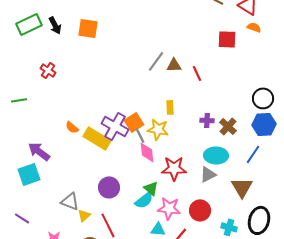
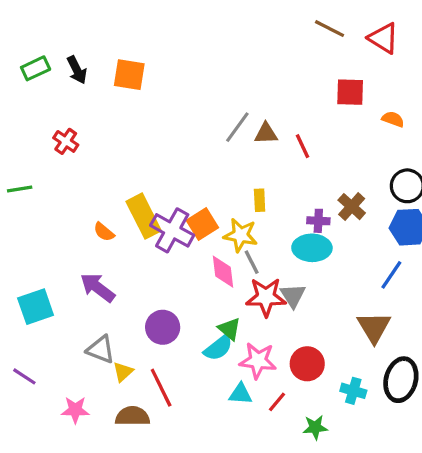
green rectangle: (29, 24) -> (36, 68), size x0.7
orange semicircle: (254, 27) -> (393, 119), moved
brown cross: (228, 126) -> (352, 207), moved
gray line: (140, 135) -> (252, 262), moved
yellow rectangle: (97, 138) -> (144, 216), moved, turned 32
purple arrow: (39, 151) -> (98, 288), moved
cyan ellipse: (216, 155) -> (312, 248), moved
gray triangle: (208, 174) -> (293, 295), moved, turned -36

